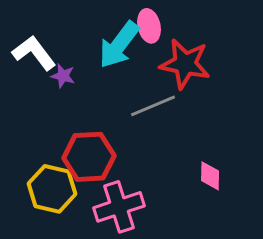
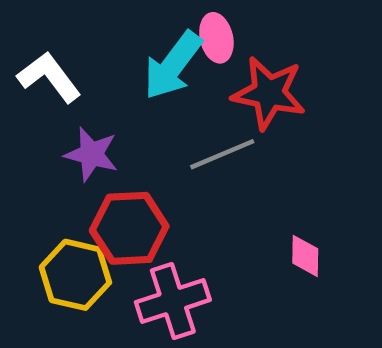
purple star: (63, 76) -> (91, 154), moved, size x1.5

